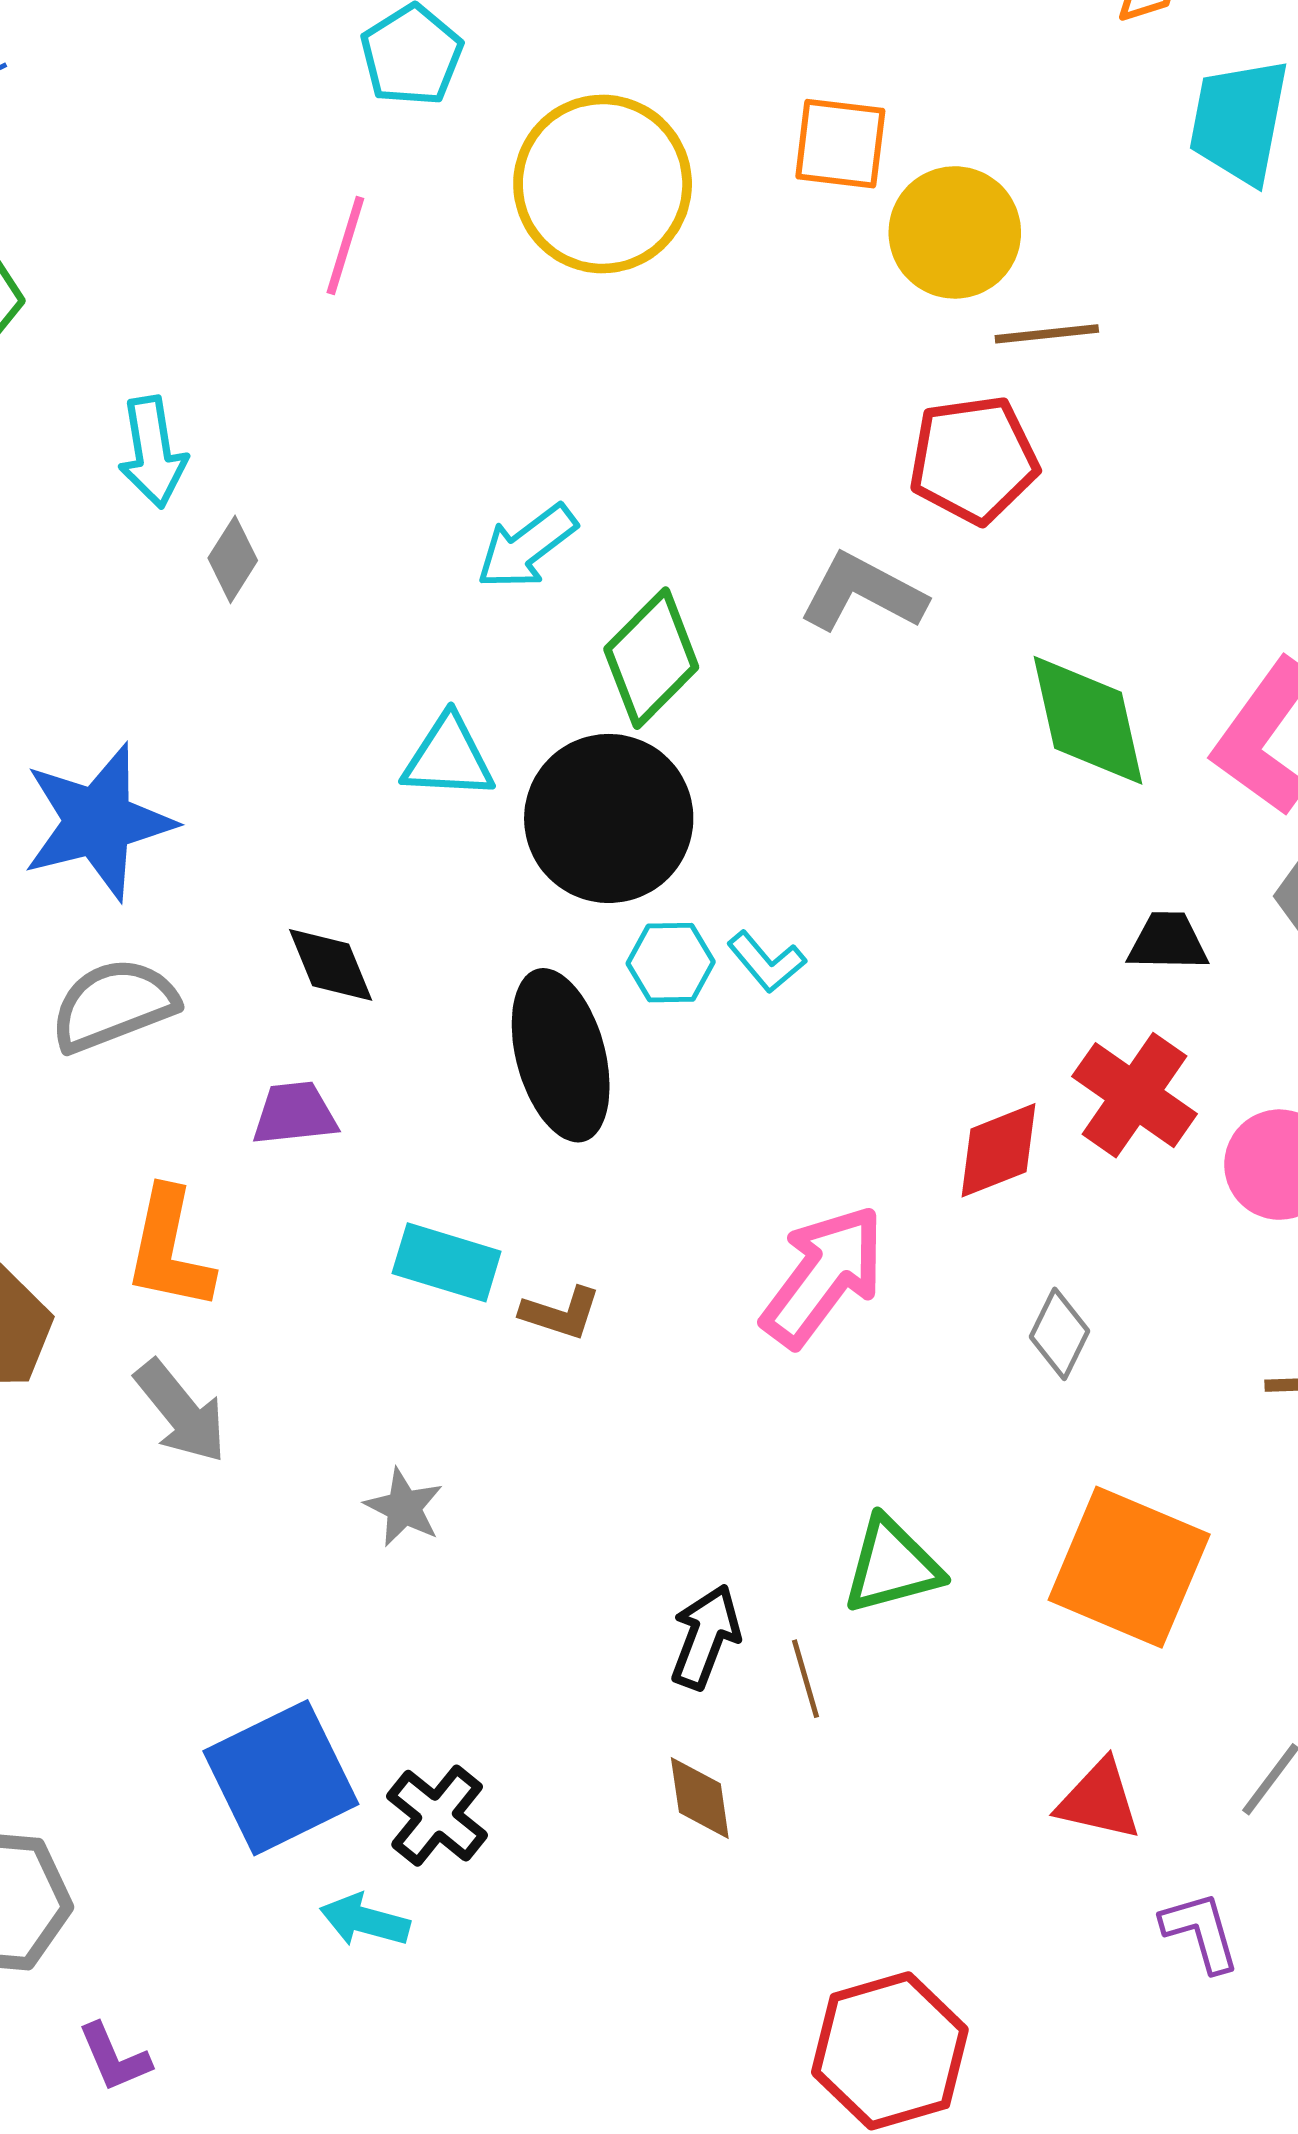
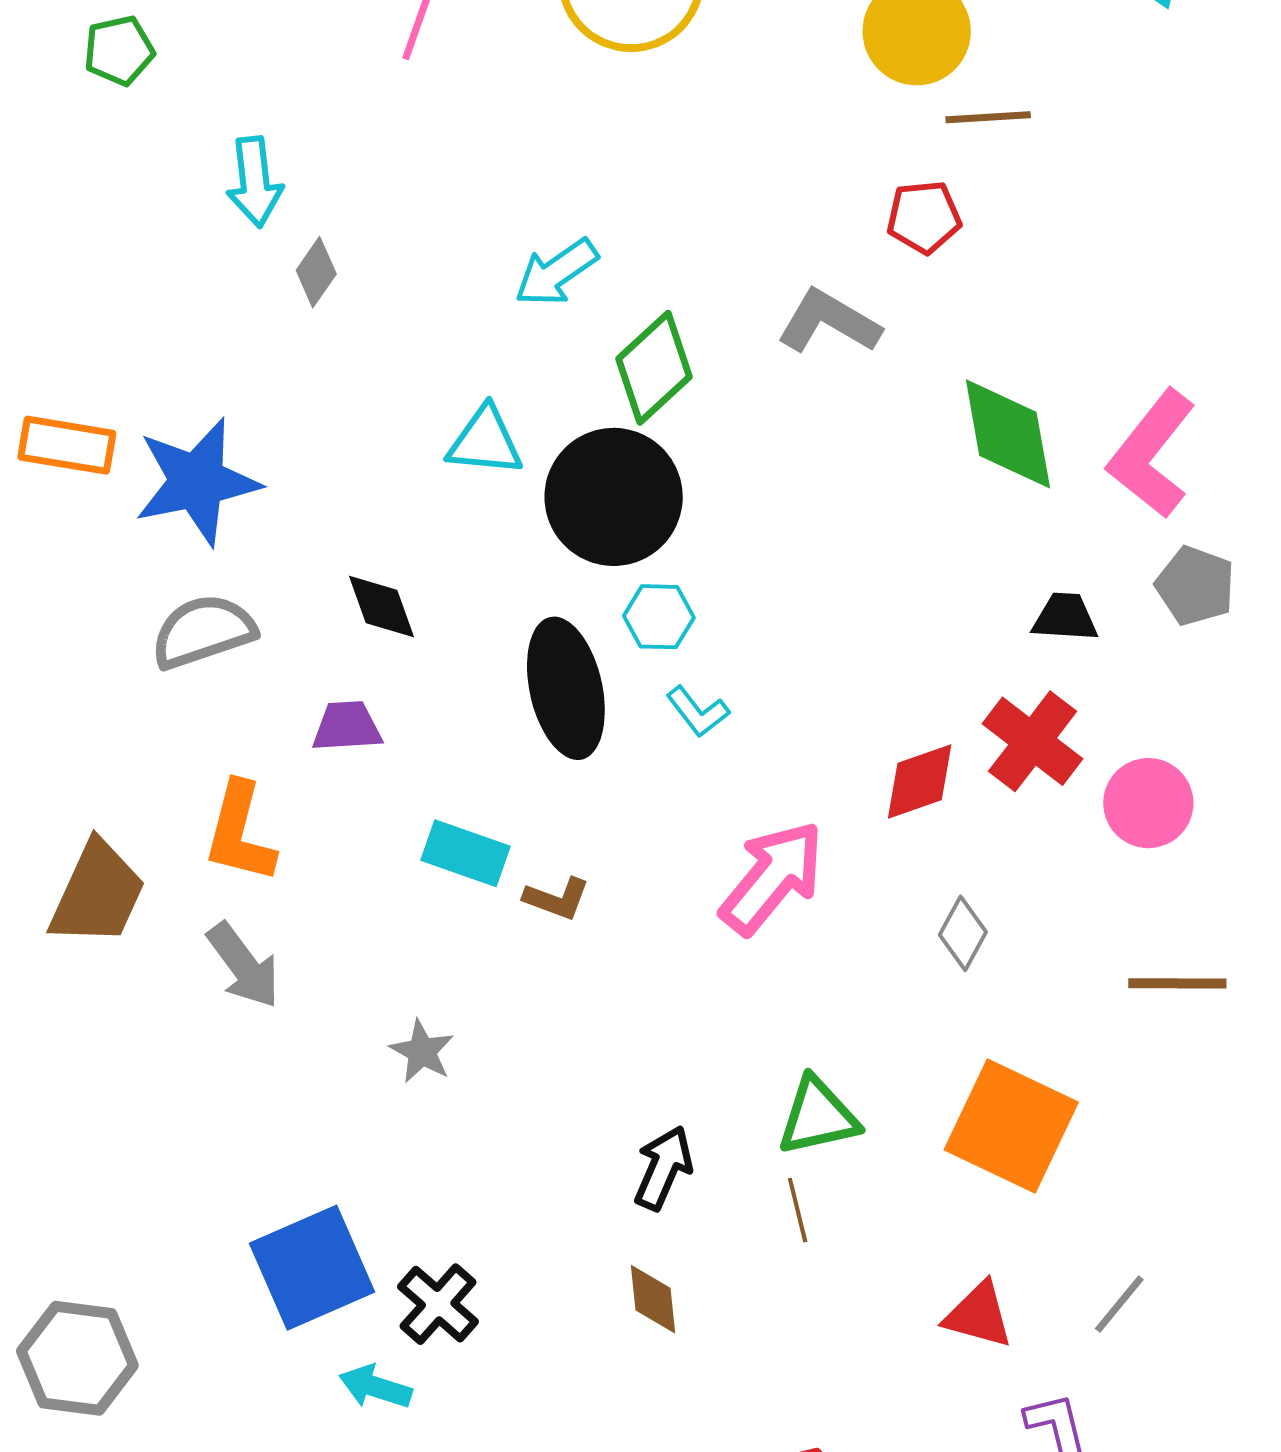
red pentagon: (974, 460) -> (924, 217), size x0.7
cyan L-shape: (766, 962) -> (698, 712), moved
brown line: (805, 1679) -> (798, 1210), moved

